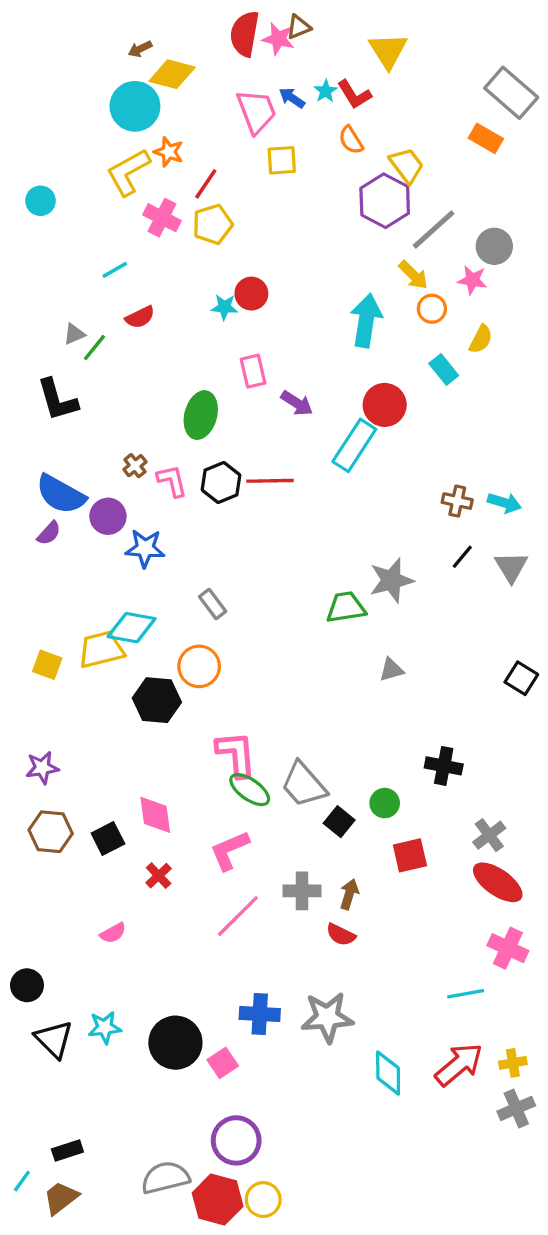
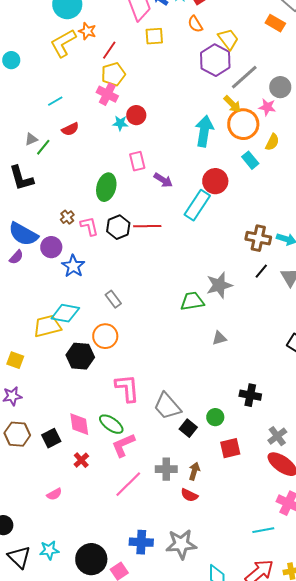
pink cross: (162, 218) -> (107, 94), moved
orange circle: (432, 309) -> (243, 124), size x1.8
brown cross: (457, 501) -> (258, 238), size x1.4
blue star: (145, 548) -> (73, 266), turned 30
yellow square: (47, 665) -> (15, 360), moved
green ellipse: (250, 790) -> (111, 424), moved

